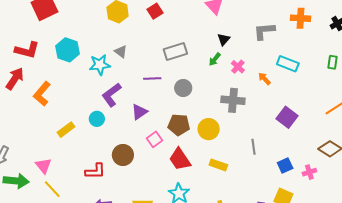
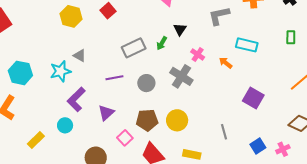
cyan hexagon: (68, 50) -> (20, 73), moved
green arrow: (215, 59) -> (162, 43), moved
gray cross: (233, 100) -> (181, 76), moved, turned 35

